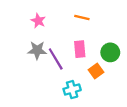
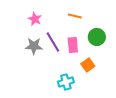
green circle: (110, 52) -> (97, 37), moved
purple line: (56, 59) -> (53, 42), moved

